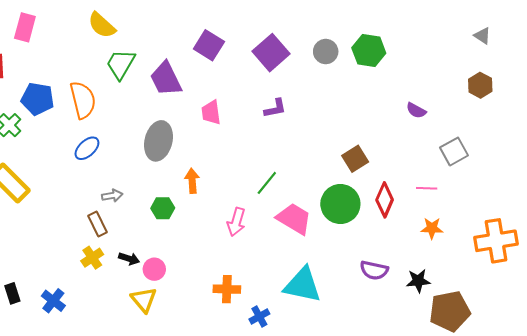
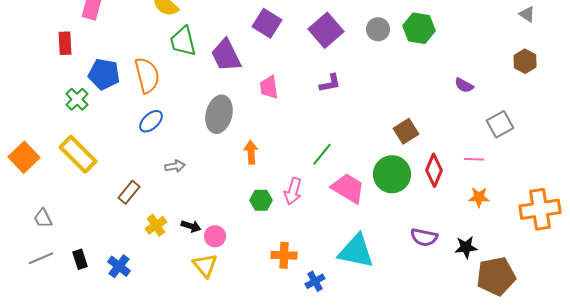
green trapezoid: (121, 64) -> (183, 41), turned -44
green hexagon: (163, 208) -> (261, 200), moved
brown rectangle: (97, 224) -> (129, 192), moved, turned 65

